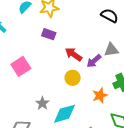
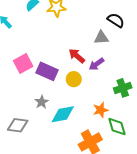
purple rectangle: (49, 34) -> (47, 71), moved, size x1.5
gray triangle: (111, 50) -> (101, 38), moved
orange star: (100, 95) -> (101, 110), moved

